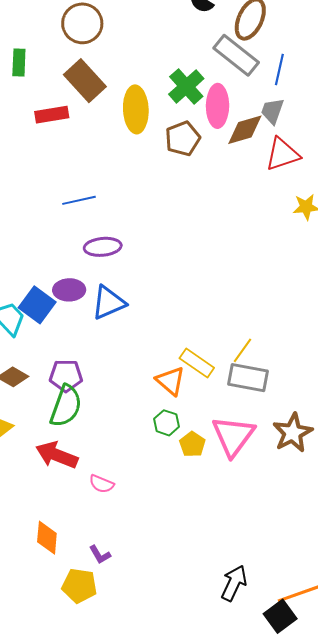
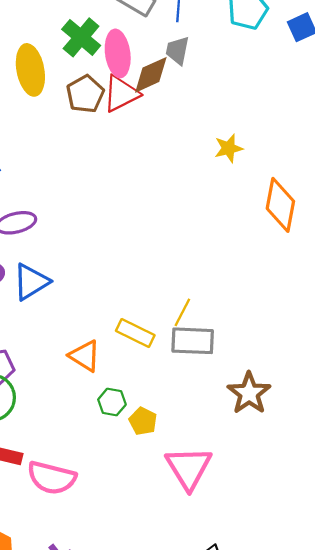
red triangle: (282, 154) -> (121, 94), moved
orange triangle: (170, 381) -> (85, 356), moved
pink triangle: (233, 436) -> (189, 468), moved
pink semicircle: (102, 484) -> (52, 478), size x1.8

